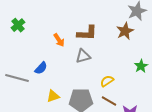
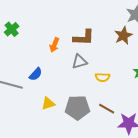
orange arrow: (59, 40) -> (54, 45), turned 56
yellow semicircle: (107, 81) -> (103, 77), moved, turned -144

